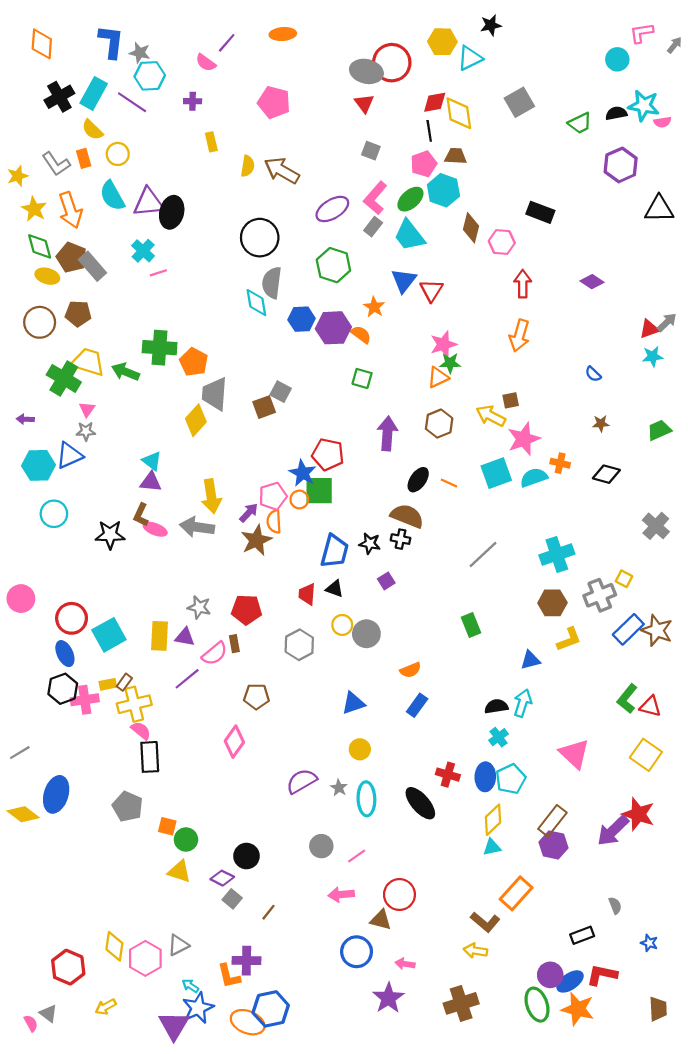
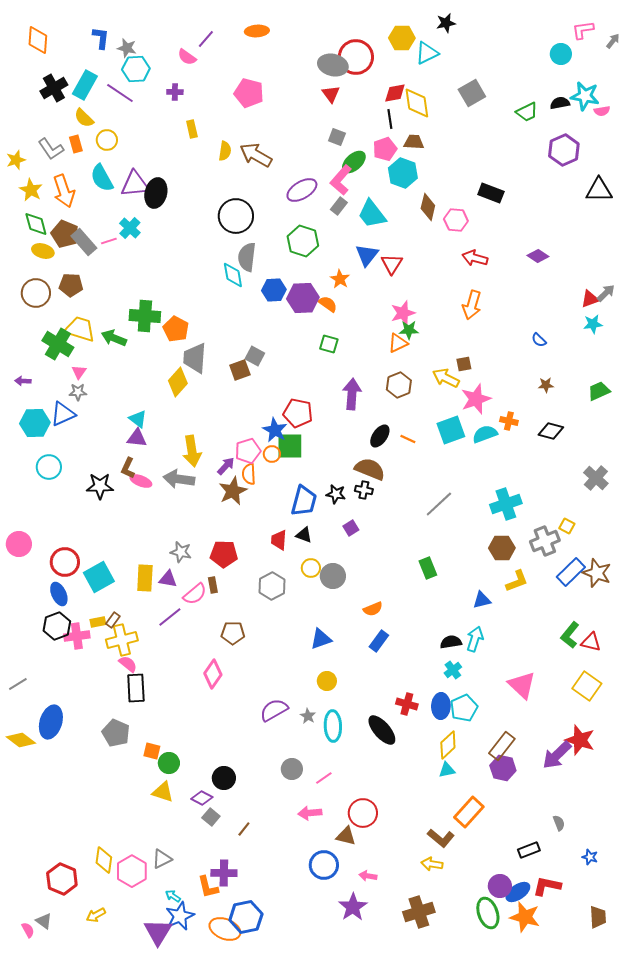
blue L-shape: (111, 42) -> (101, 38), size x0.7
green ellipse: (410, 199) -> (354, 162), moved
pink line: (158, 273) -> (109, 241), moved
red arrow: (523, 284) -> (475, 258), turned -75

